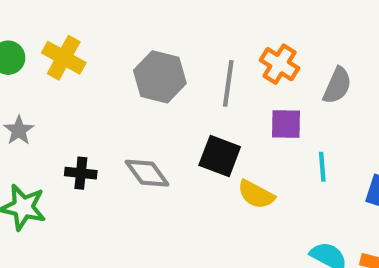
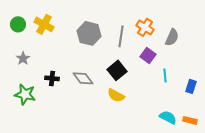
purple square: (286, 124) -> (148, 55), turned 35
black square: (220, 156) -> (117, 70), turned 30
yellow semicircle: (256, 194) -> (116, 95), moved

